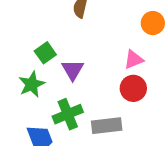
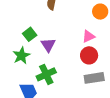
gray rectangle: (107, 126) -> (94, 78), moved

